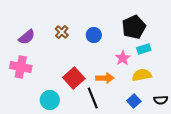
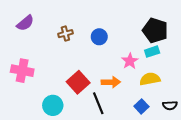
black pentagon: (134, 27) -> (155, 30), moved, turned -30
brown cross: (62, 32) -> (65, 34), turned 32
purple semicircle: (27, 37) -> (25, 23), moved

